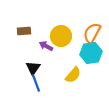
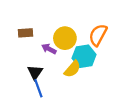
cyan hexagon: (91, 53) -> (84, 56), moved
yellow semicircle: (73, 75) -> (72, 69), moved

